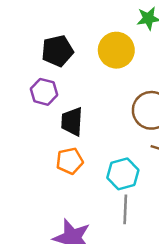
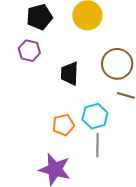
black trapezoid: (72, 122) -> (70, 73), moved
orange pentagon: (70, 161) -> (63, 125), moved

